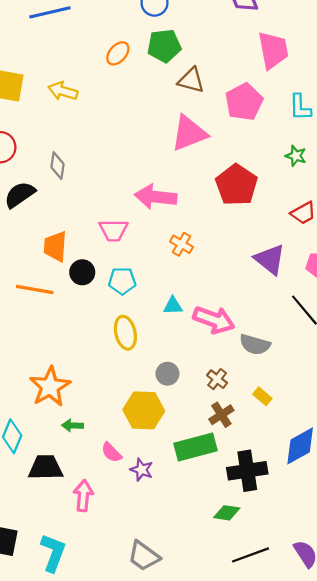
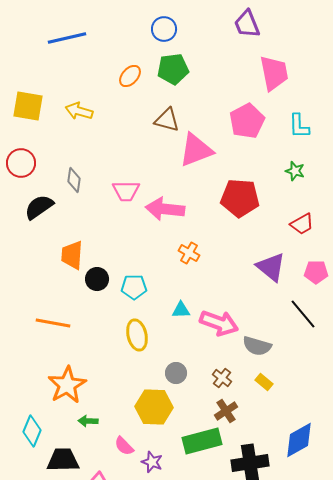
brown triangle: (191, 80) -> (167, 120), moved
red pentagon: (236, 185) -> (240, 198), turned -30
pink trapezoid: (114, 230) -> (126, 191), moved
orange line: (35, 290) -> (53, 323), moved
yellow rectangle: (262, 396) -> (264, 382), moved

